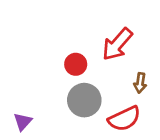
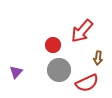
purple triangle: (23, 122) -> (16, 72), moved

